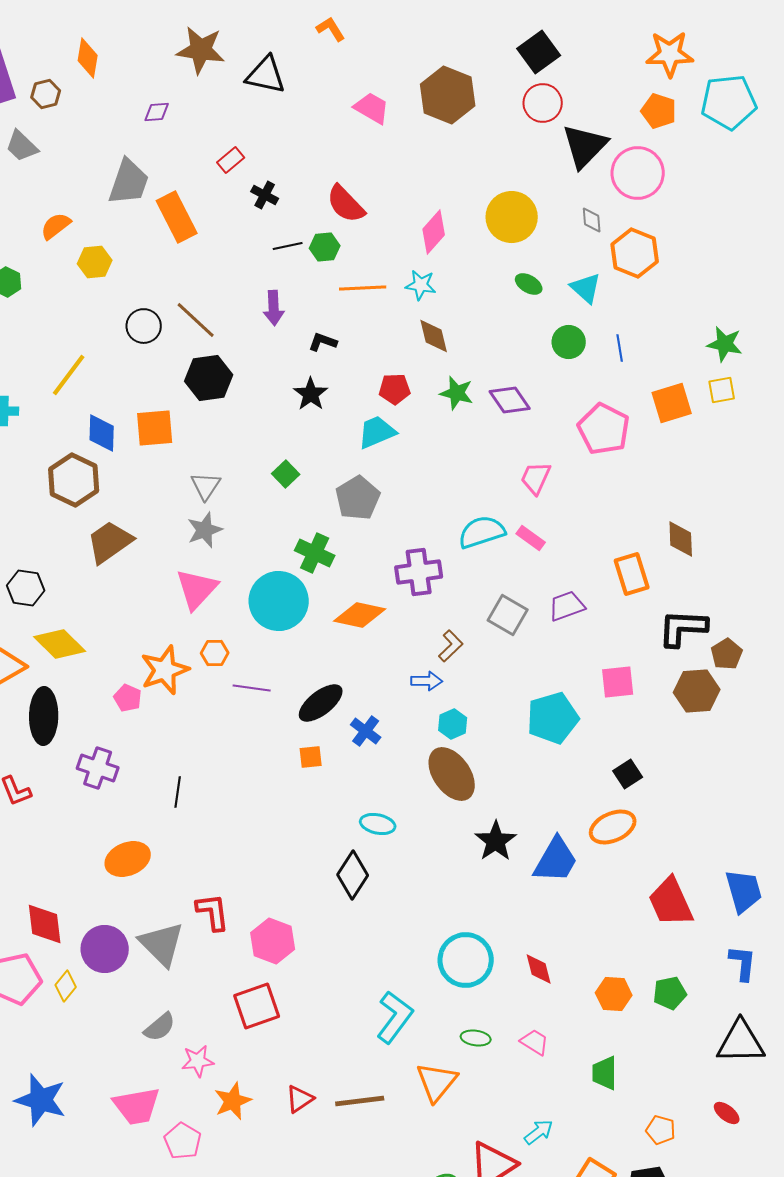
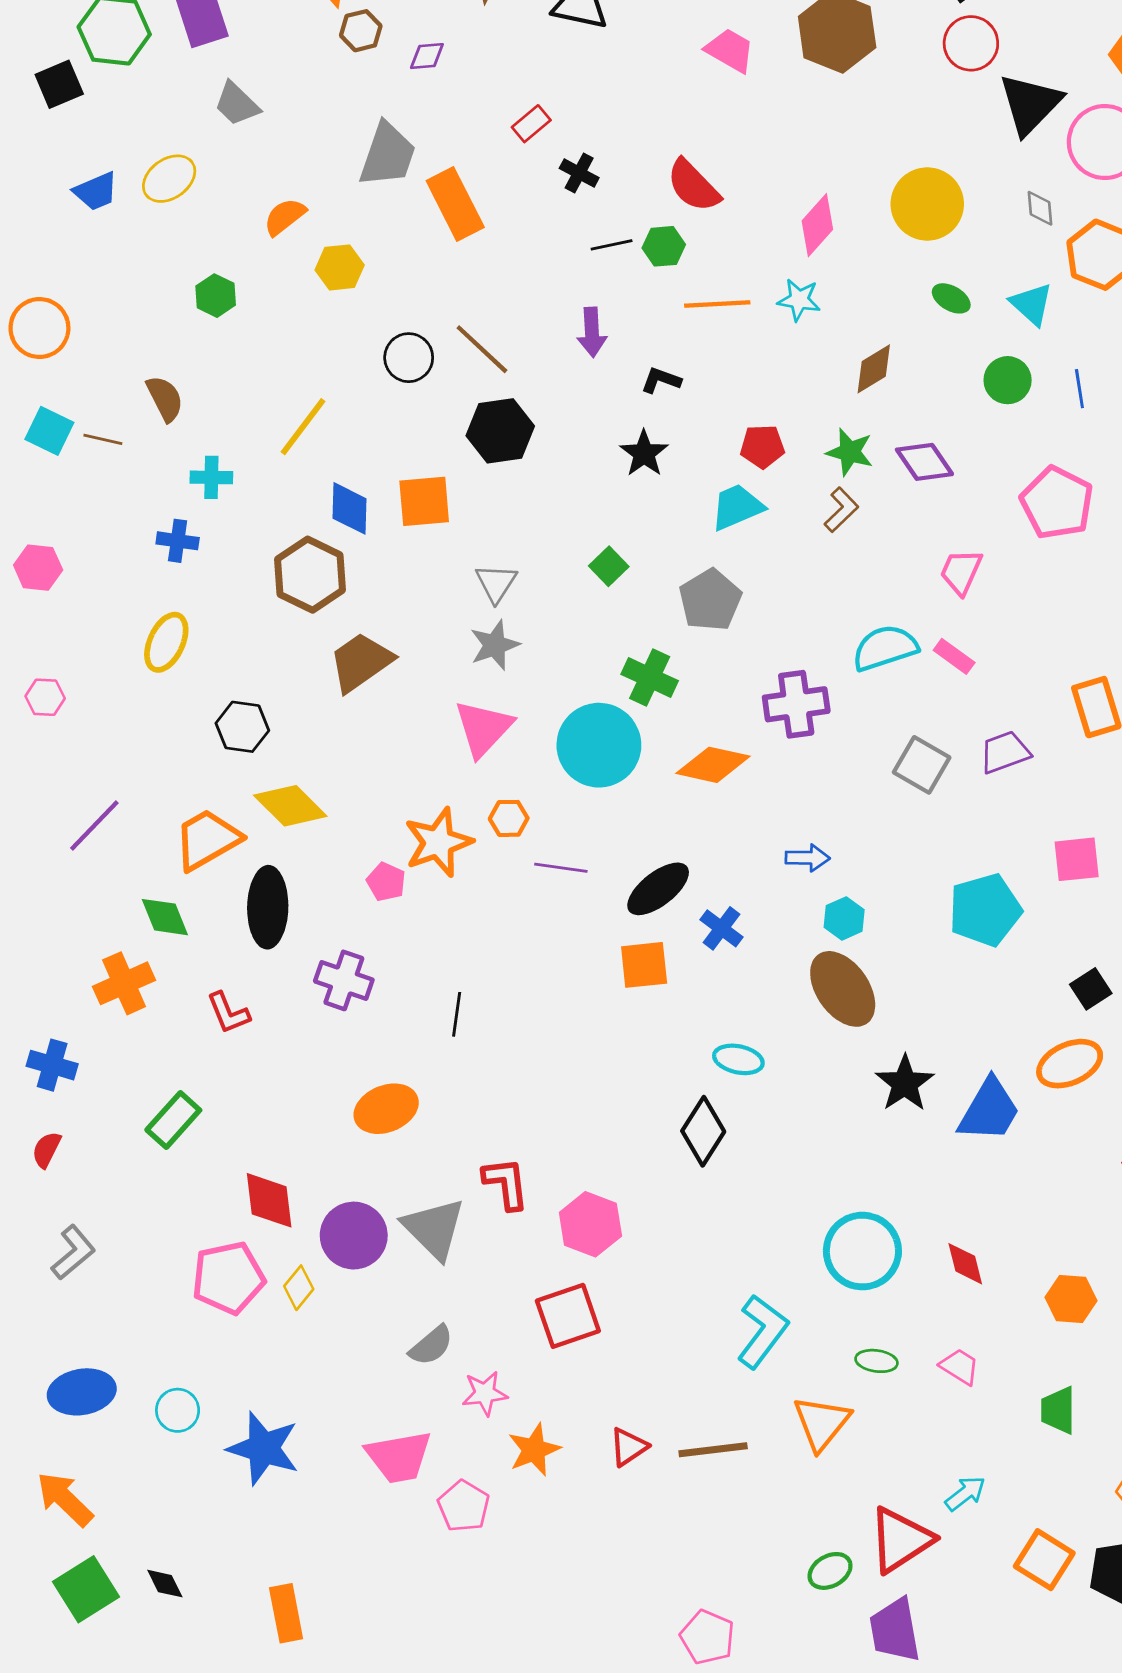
brown hexagon: (46, 94) -> (361, 31), moved
brown diamond: (434, 336) -> (874, 369), moved, turned 72
brown L-shape: (451, 646) -> (841, 510), moved
orange square: (311, 757) -> (644, 965), size x1.5

